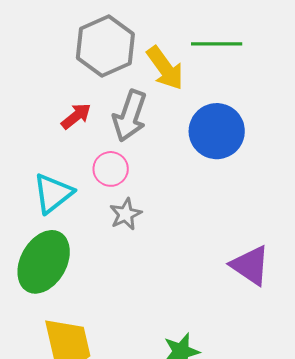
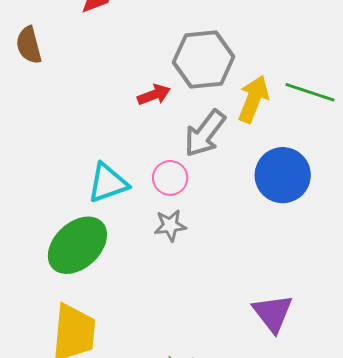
yellow arrow: (165, 68) -> (253, 99), turned -141
red arrow: (76, 116) -> (154, 95), moved

